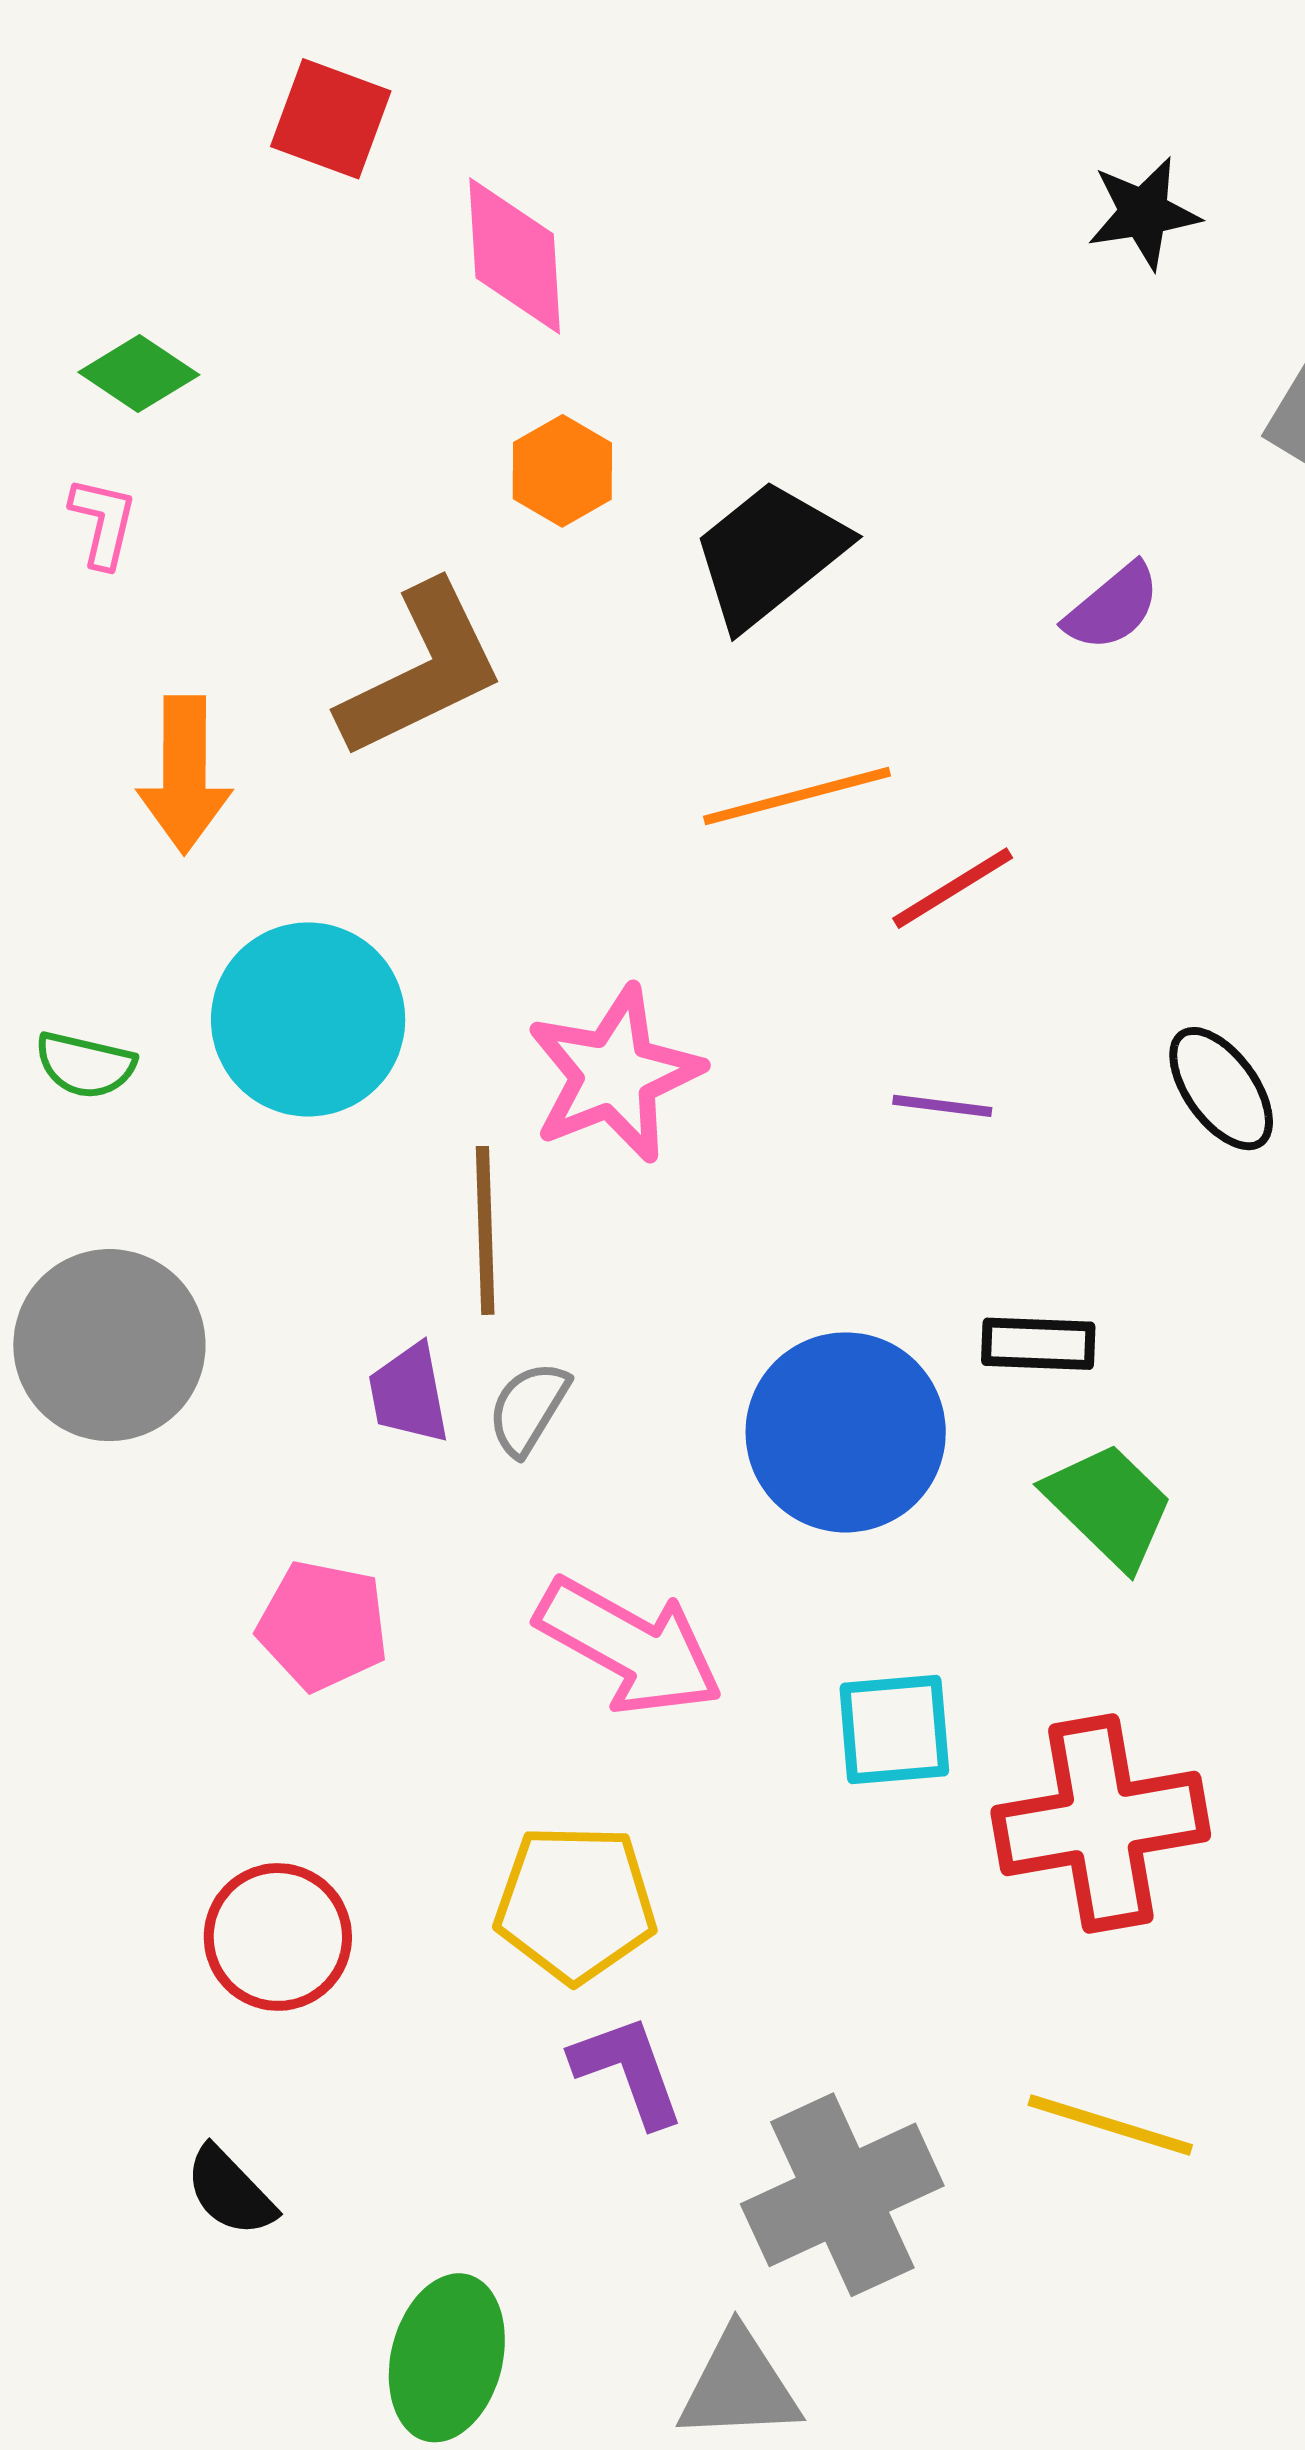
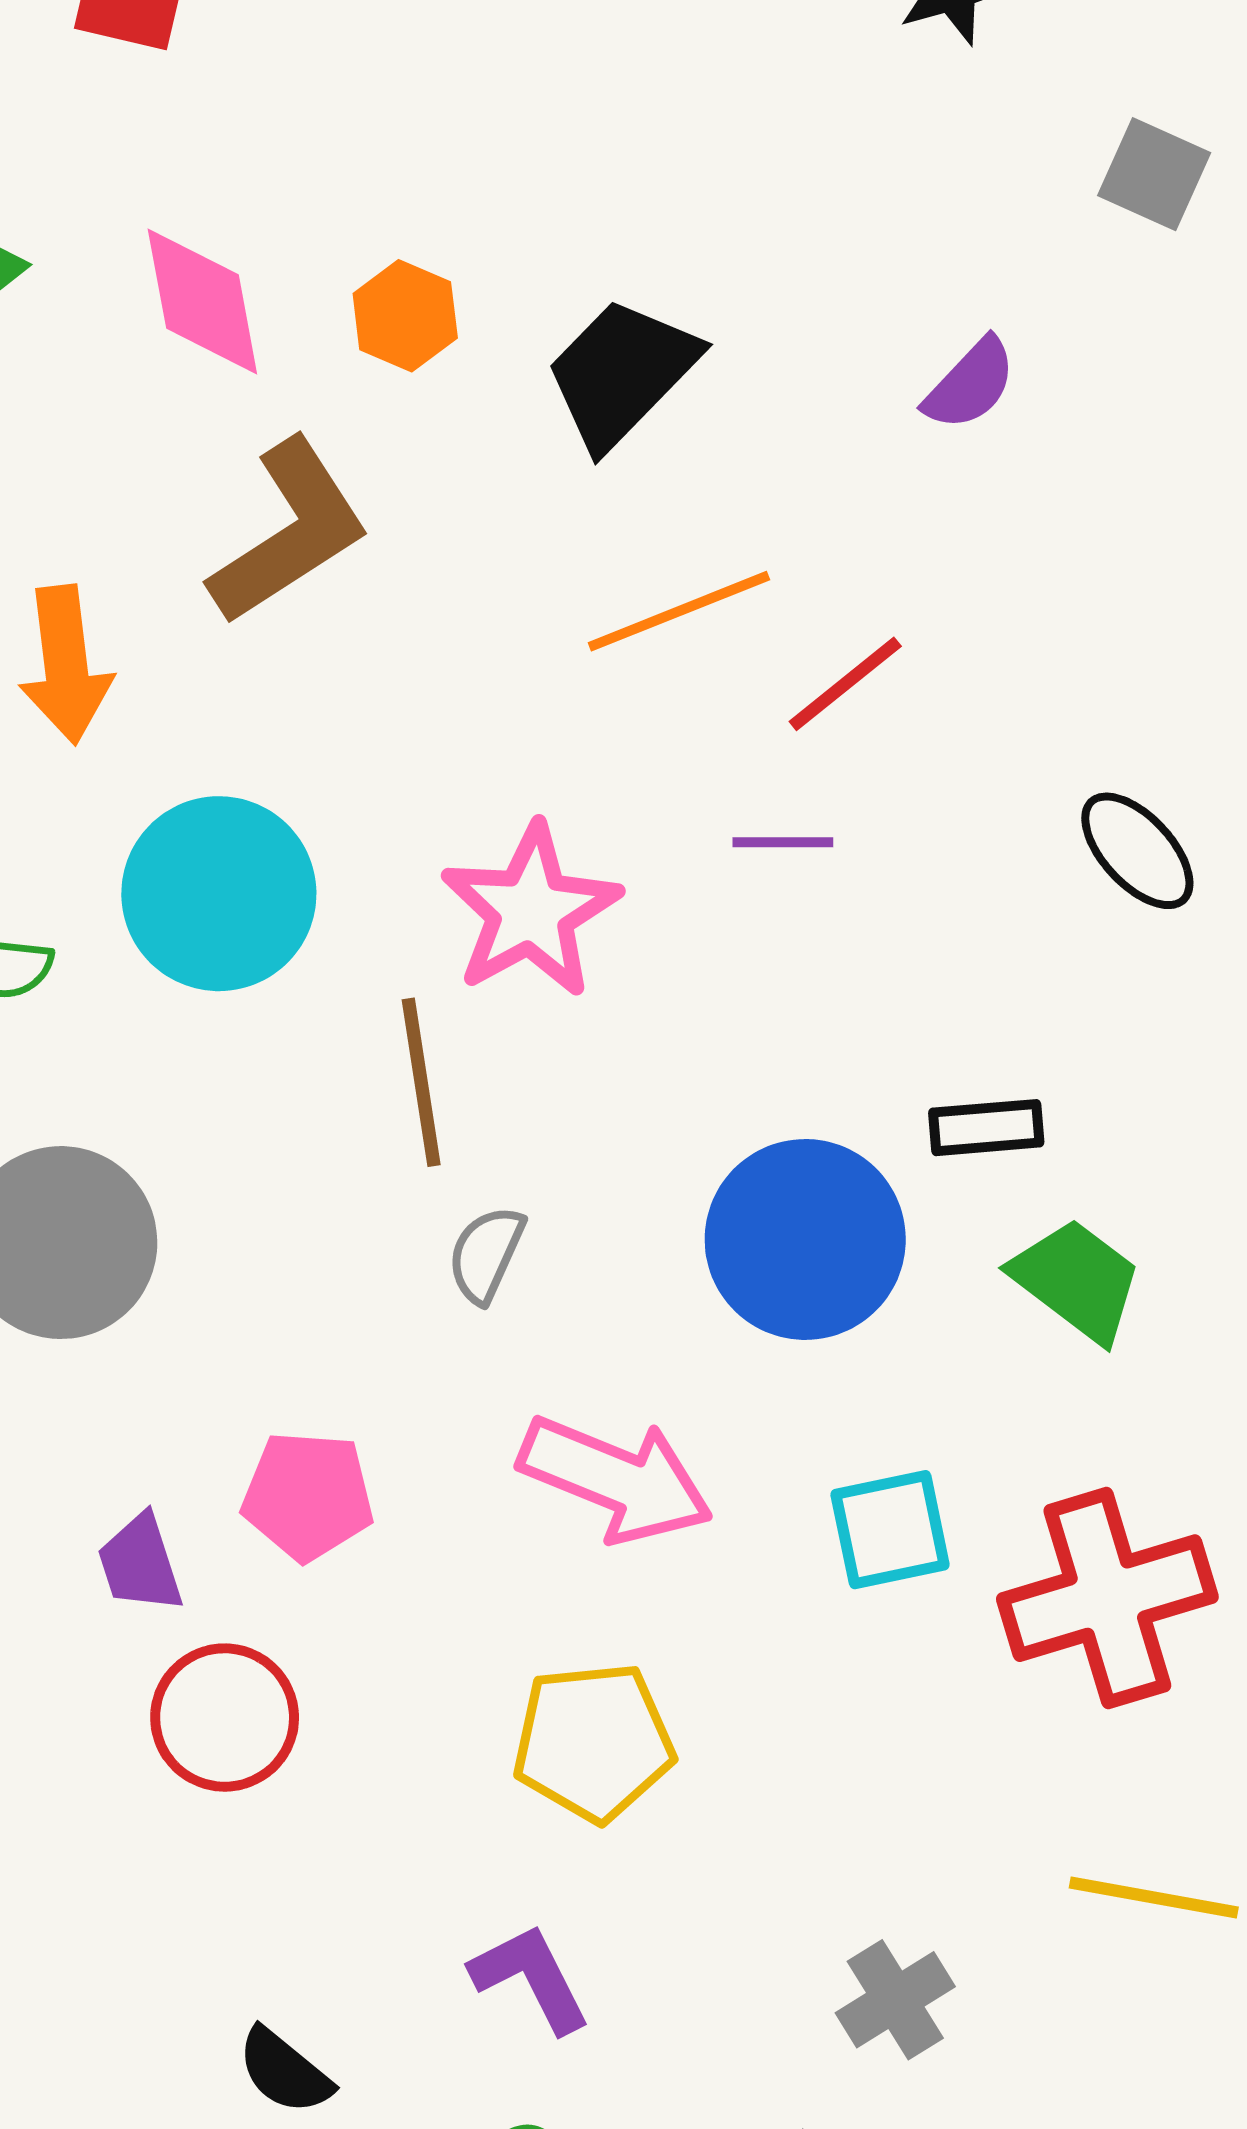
pink diamond: (515, 256) -> (202, 302), moved
purple line: (942, 1106) -> (783, 842), moved
purple trapezoid: (409, 1394) -> (140, 1563), moved
red circle: (278, 1937) -> (225, 1718), moved
purple L-shape: (628, 2071) -> (531, 1978), moved
gray cross: (842, 2195) -> (895, 2000), size x0.6

